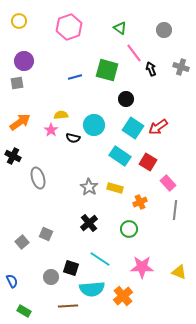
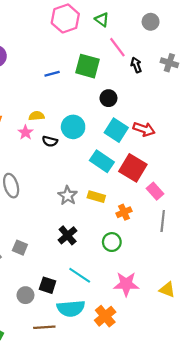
pink hexagon: (69, 27) -> (65, 18), moved
red arrow: (158, 127) -> (144, 129), turned -126
red square: (148, 162) -> (133, 168), size x1.4

